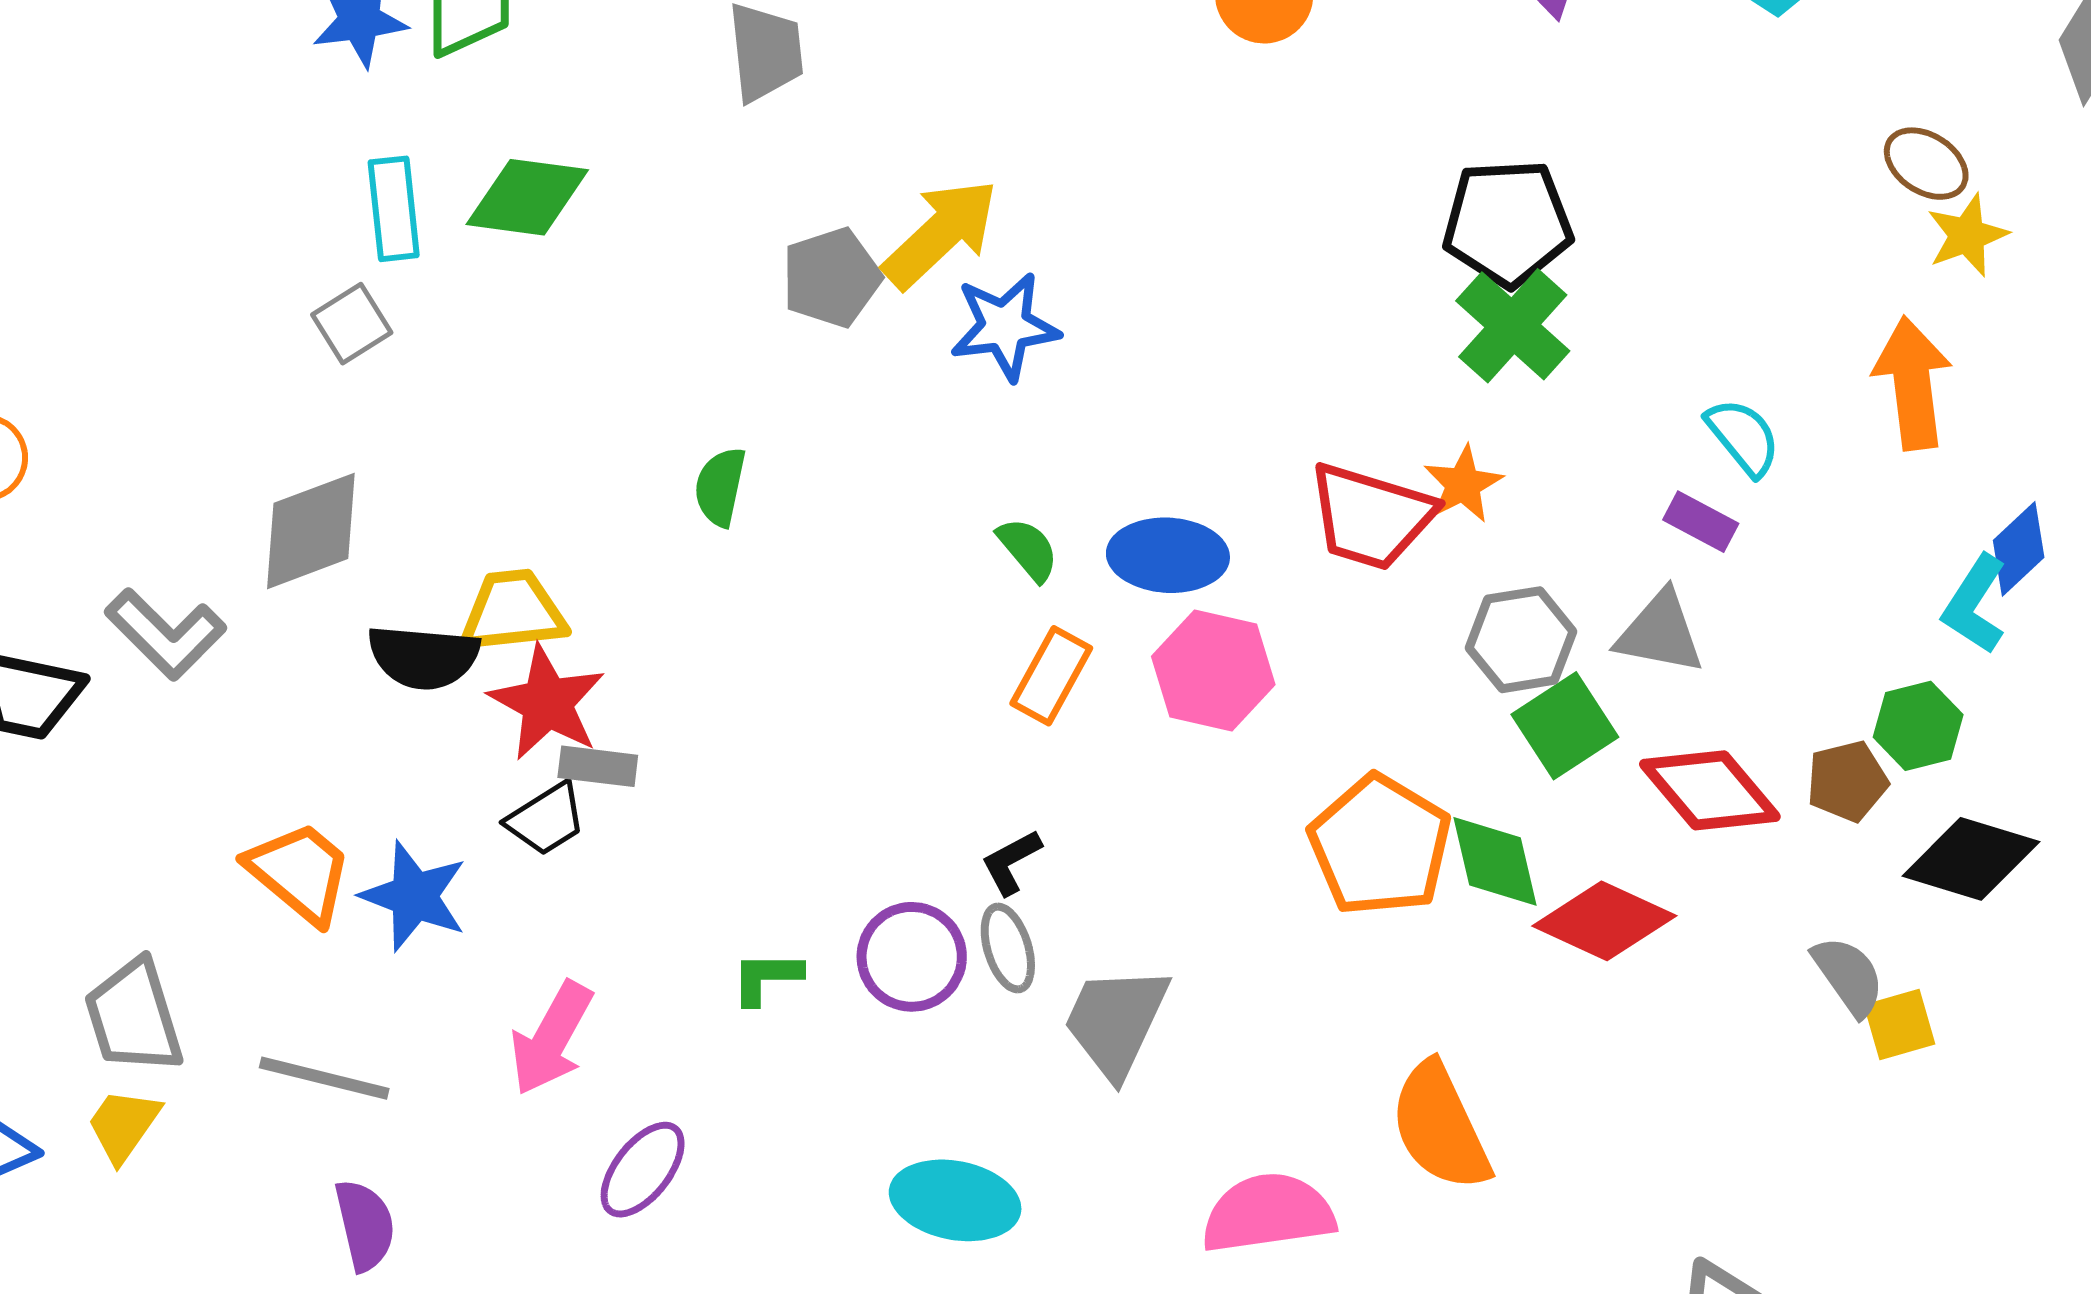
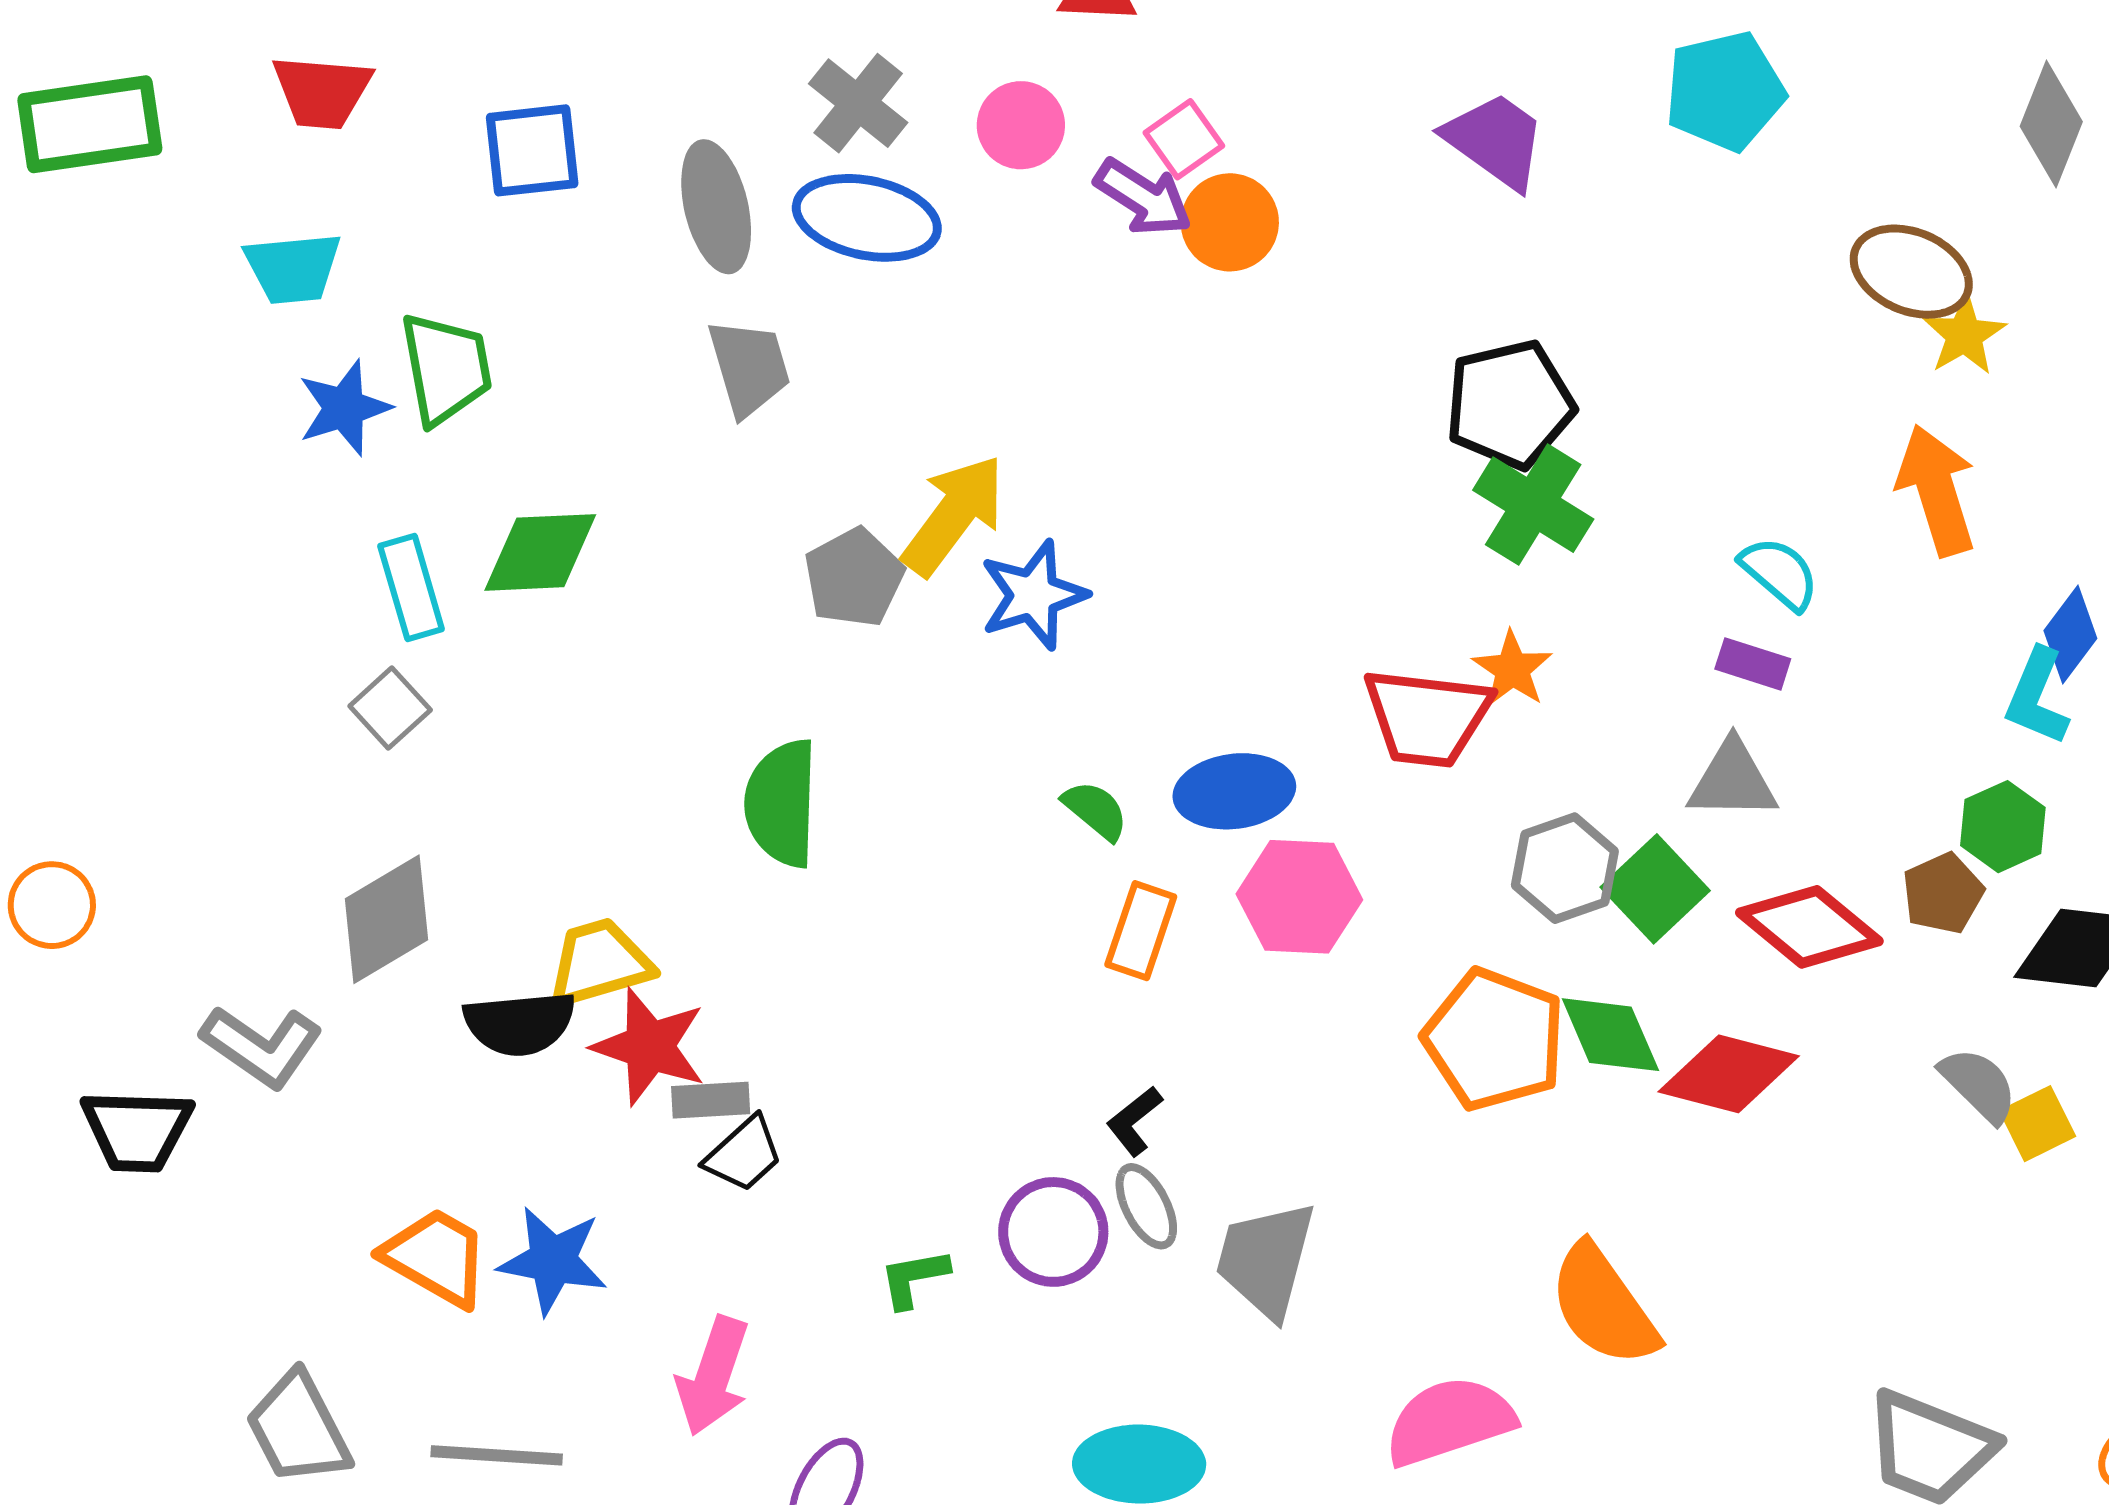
brown ellipse: (1926, 164) -> (1911, 272), size x1.4
green semicircle: (720, 487) -> (782, 803), size x1.6
gray hexagon: (1521, 640) -> (1565, 868), moved
black trapezoid: (546, 819) -> (744, 1154), moved

